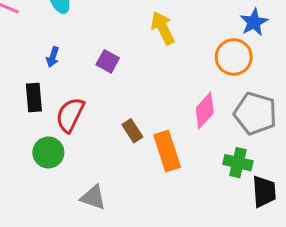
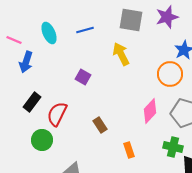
blue arrow: (53, 57) -> (26, 62), moved, size x1.5
black rectangle: (34, 97) -> (32, 102), turned 42
orange rectangle: (167, 151) -> (129, 150), moved, size x0.6

